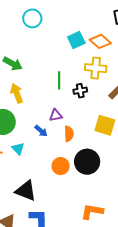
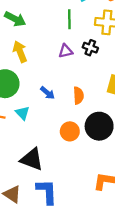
green line: (59, 80) -> (69, 19), moved
black cross: (80, 91) -> (90, 48), turned 32
purple triangle: (56, 115) -> (66, 51), moved

